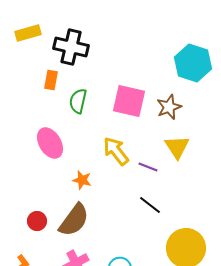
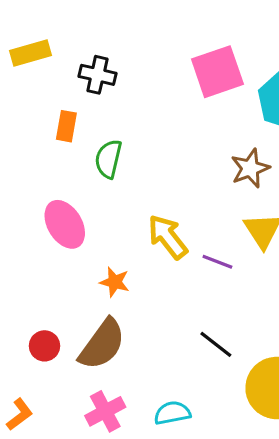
black cross: (71, 47) -> (97, 75), size x0.7
pink square: (129, 101) -> (217, 72), moved, turned -32
black line: (150, 205) -> (216, 344), moved

